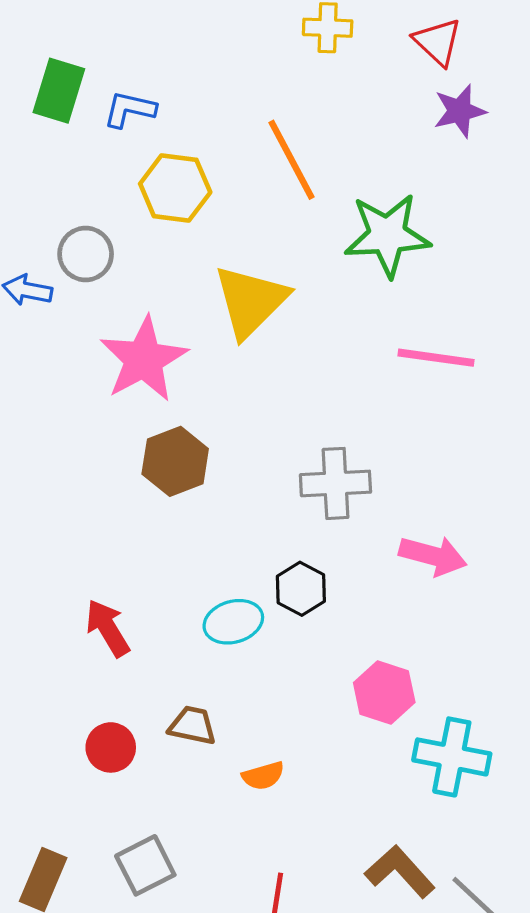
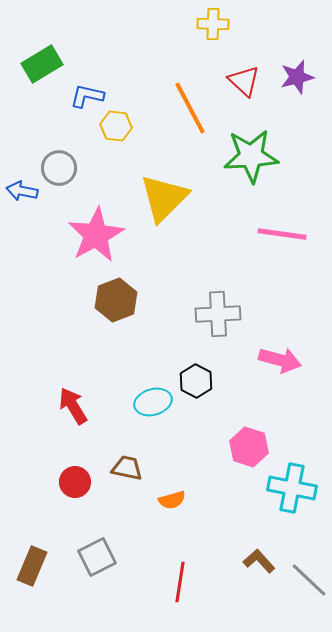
red triangle: (438, 42) -> (244, 81), moved
green rectangle: (59, 91) -> (42, 64), turned 42
blue L-shape: (130, 109) -> (87, 96), moved
yellow hexagon: (175, 188) -> (116, 126), size x0.7
brown L-shape: (400, 872) -> (259, 561), size x0.7

